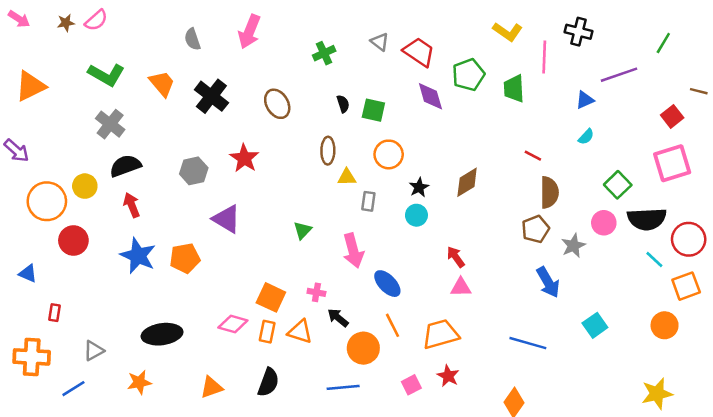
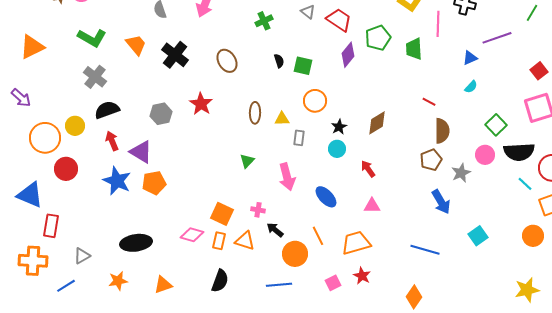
purple diamond: (430, 96) -> (348, 55), turned 55
brown ellipse: (328, 151) -> (255, 113), moved
purple triangle: (227, 219) -> (141, 152), moved
red arrow: (456, 257) -> (368, 169), moved
blue triangle: (28, 273) -> (30, 195), size x1.8
blue ellipse: (387, 284) -> (326, 197), moved
red rectangle: (54, 313) -> (51, 226), size x1.6
orange triangle: (211, 387) -> (163, 285), moved

